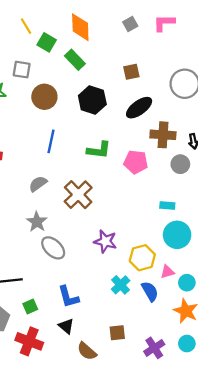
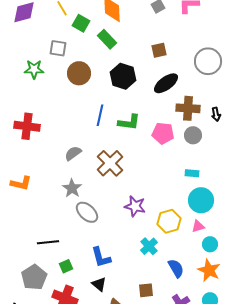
blue line: (51, 141) -> (100, 115), moved
gray circle: (180, 164) -> (193, 135), moved
pink triangle: (167, 272) -> (198, 226), moved
blue semicircle: (150, 291) -> (176, 268), moved

